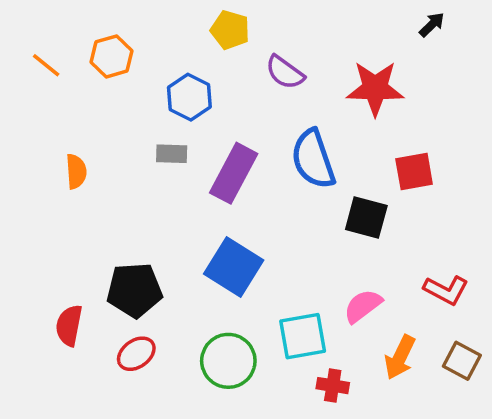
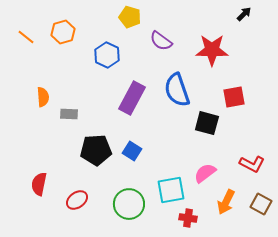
gray rectangle: (172, 154) -> (69, 114), moved
blue square: (234, 267) -> (132, 151), size x0.6
black pentagon: (134, 290) -> (96, 150), moved

